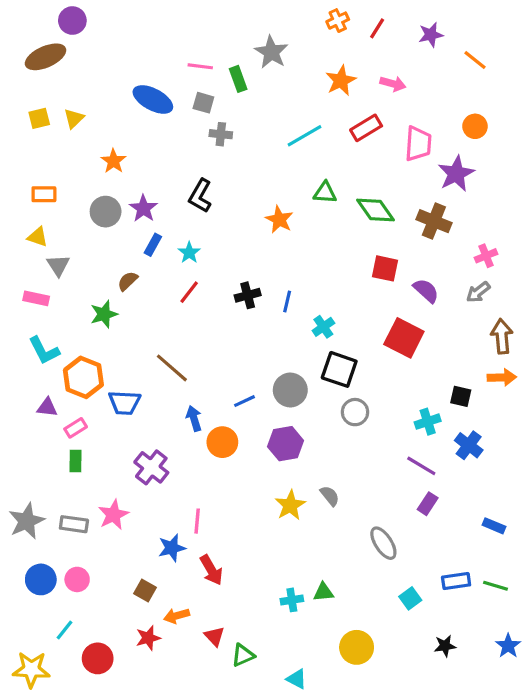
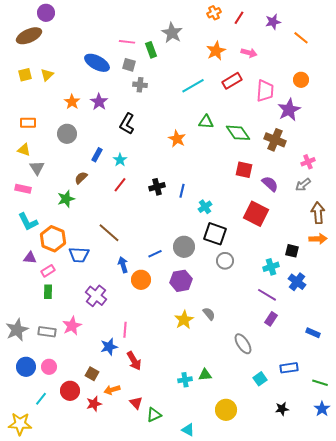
purple star: (143, 208) -> (99, 102), moved
green line: (496, 586) -> (320, 383), moved
red circle: (98, 658) -> (70, 391), moved

